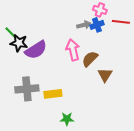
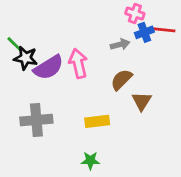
gray arrow: (84, 25) -> (120, 45), moved
blue cross: (97, 25) -> (144, 32), moved
pink arrow: (73, 50) -> (78, 63), moved
yellow rectangle: (53, 94) -> (97, 121), moved

